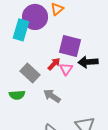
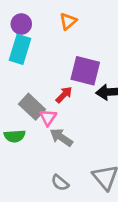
purple circle: (35, 17) -> (21, 24), moved, size x0.6
pink triangle: (66, 69) -> (48, 117), moved

